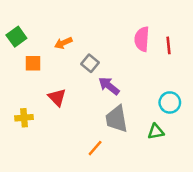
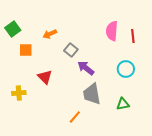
cyan circle: (170, 102) -> (126, 69), moved

